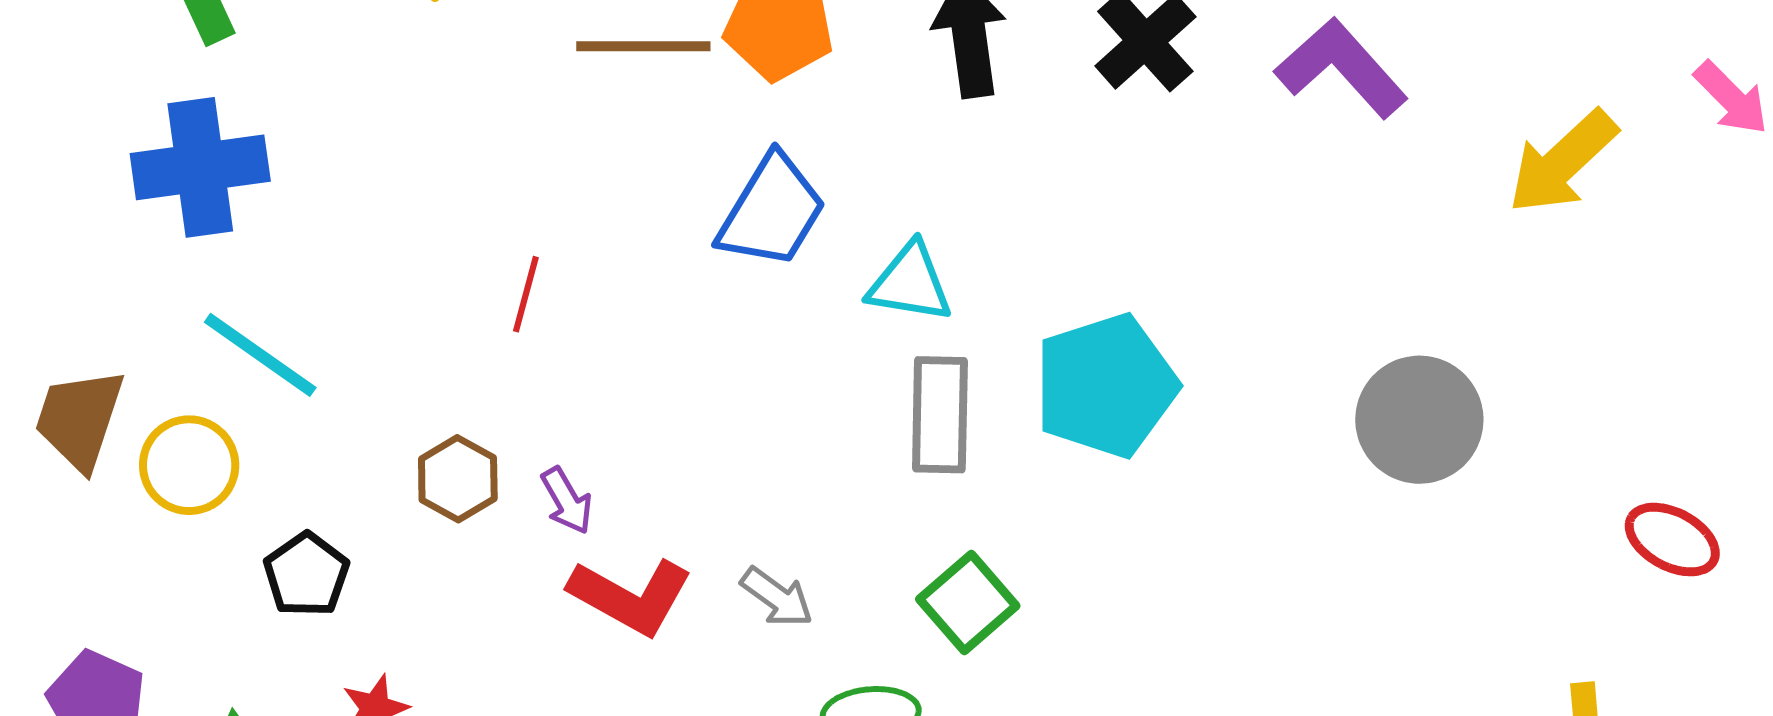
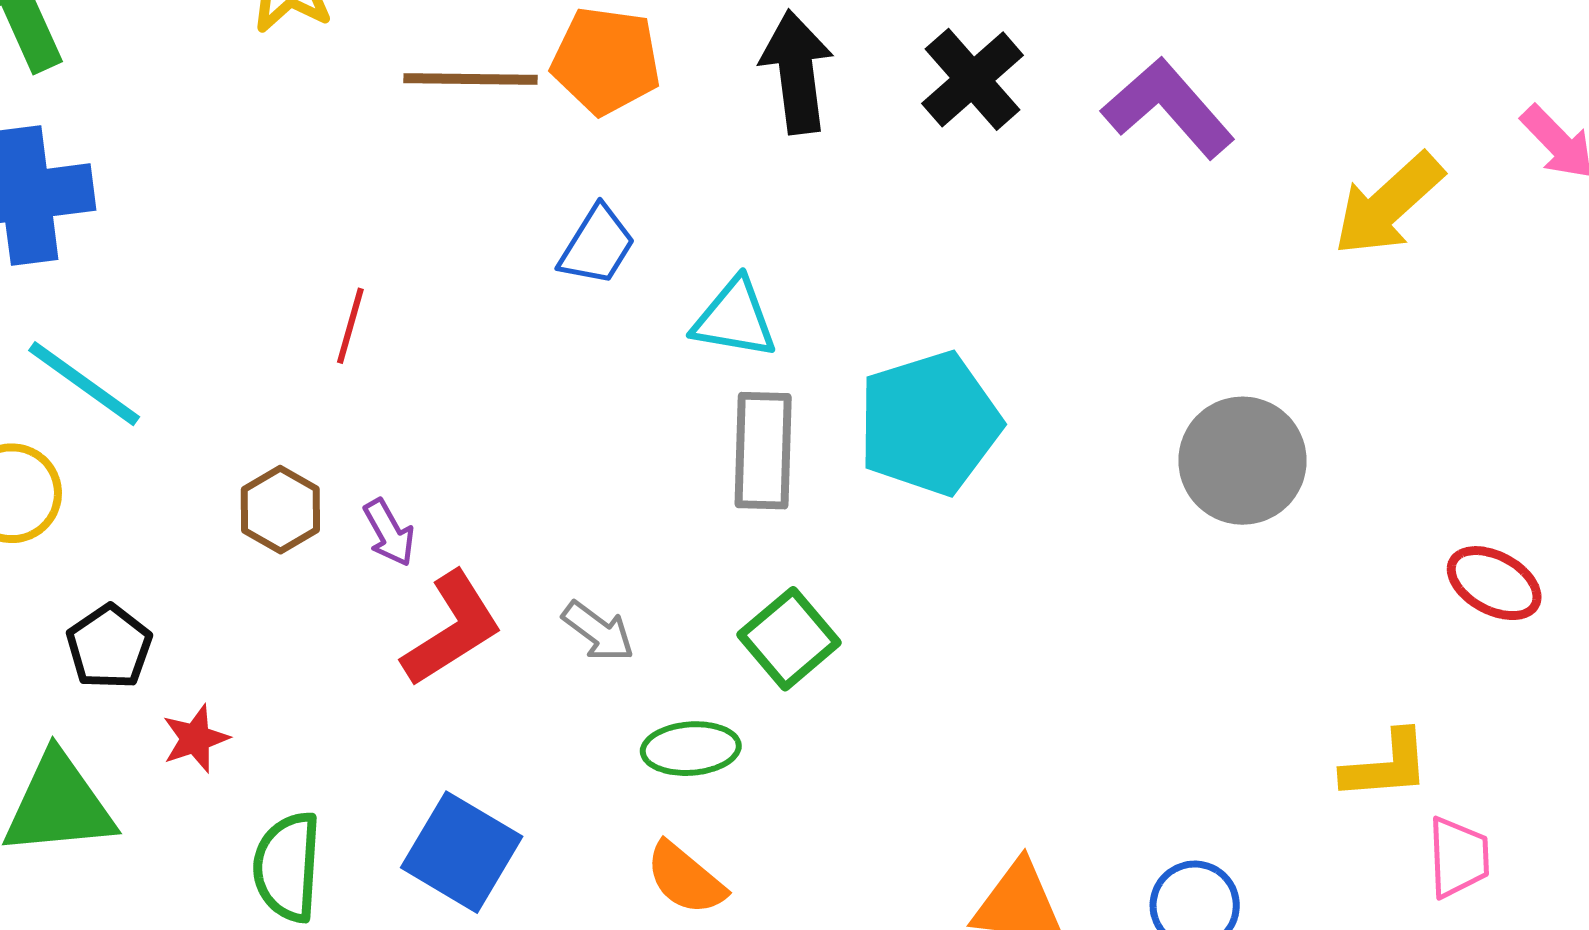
blue trapezoid: (772, 211) -> (597, 246), size x0.7
black pentagon: (306, 575) -> (109, 647), moved
red L-shape: (631, 596) -> (452, 629), turned -62

